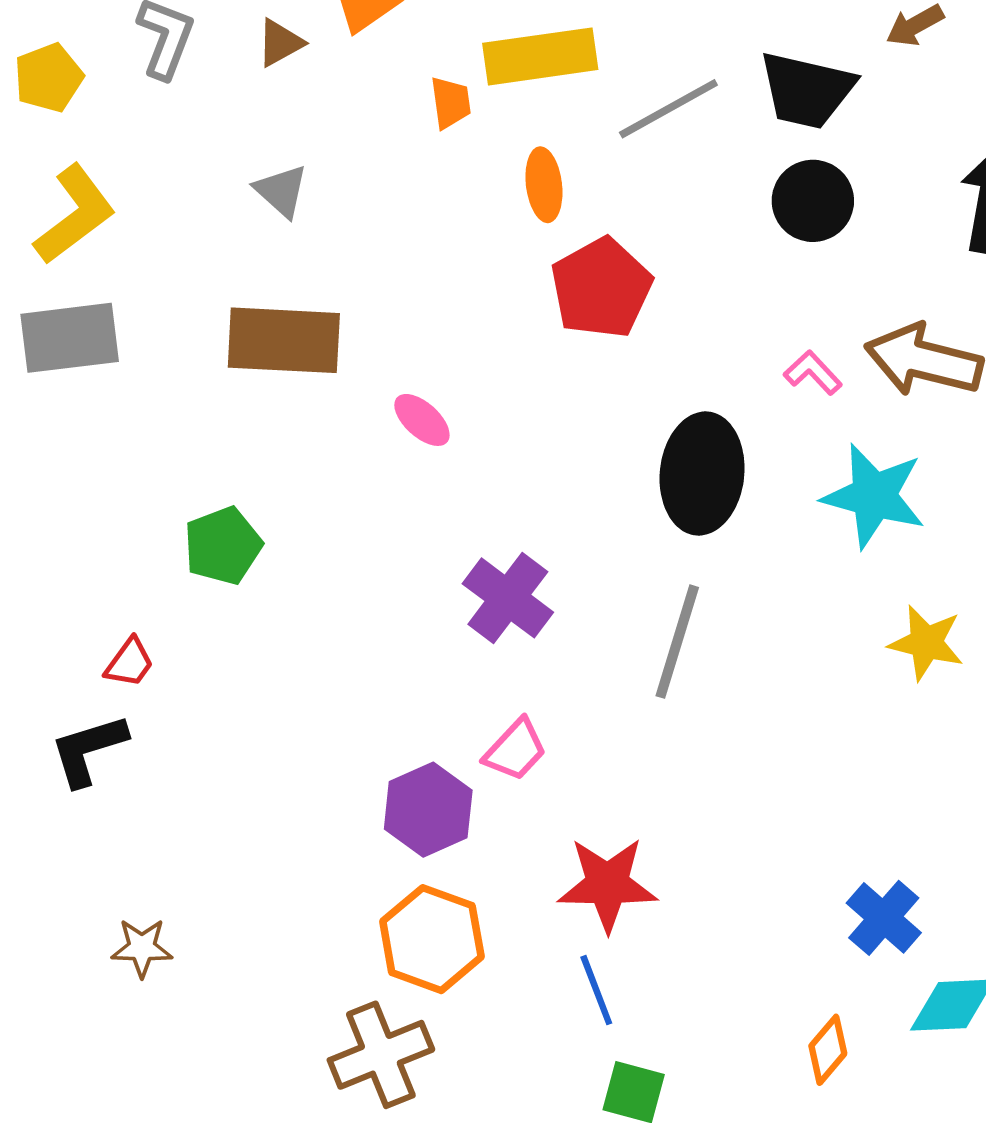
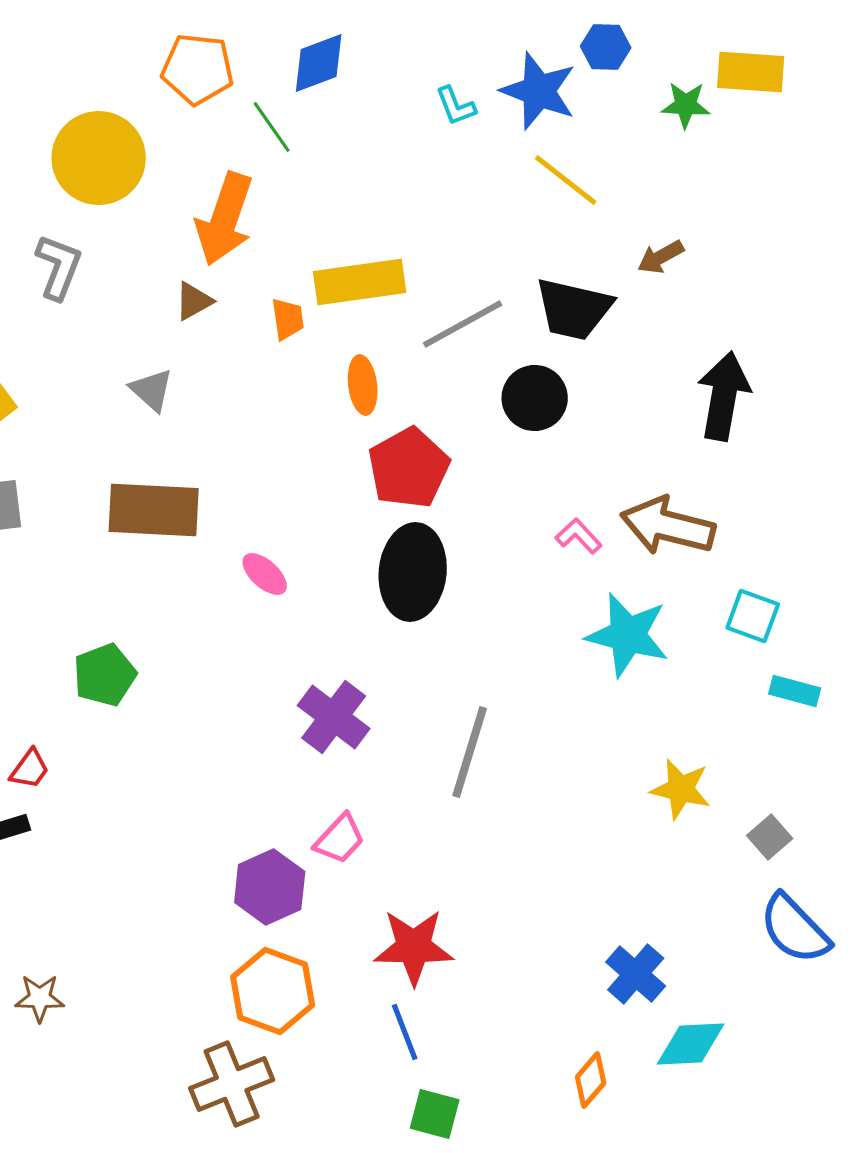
brown triangle: (280, 43) -> (194, 301), moved
black circle: (813, 201) -> (535, 398), moved
black ellipse: (702, 473) -> (413, 572), moved
yellow star: (926, 643) -> (681, 789), moved

